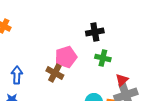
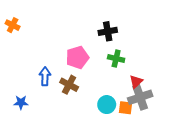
brown cross: (55, 73) -> (69, 85), moved
blue arrow: (17, 75) -> (45, 76), moved

